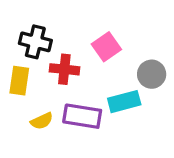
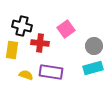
cyan rectangle: (124, 102) -> (93, 68), moved
yellow semicircle: (42, 121) -> (26, 75), turned -136

